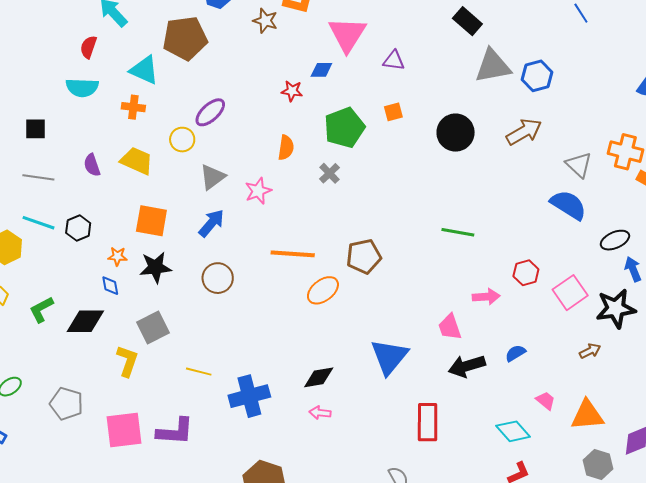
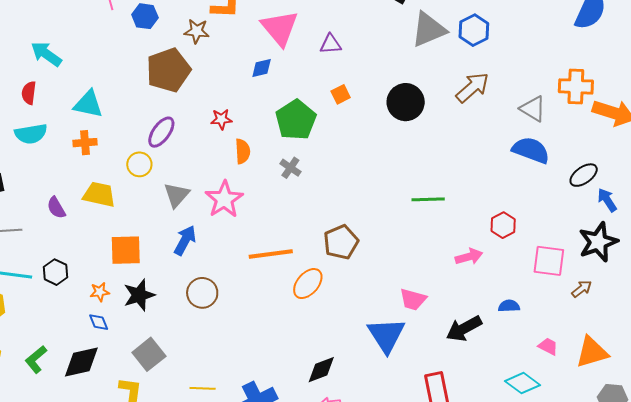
brown pentagon: (185, 38) -> (168, 70), moved
red star: (292, 91) -> (221, 119), moved
pink star: (258, 191) -> (224, 199), size x1.4
pink square: (570, 293) -> (549, 261), moved, turned -36
pink trapezoid: (450, 327) -> (413, 299), moved, turned -44
blue semicircle: (515, 353) -> (509, 306), turned 40

